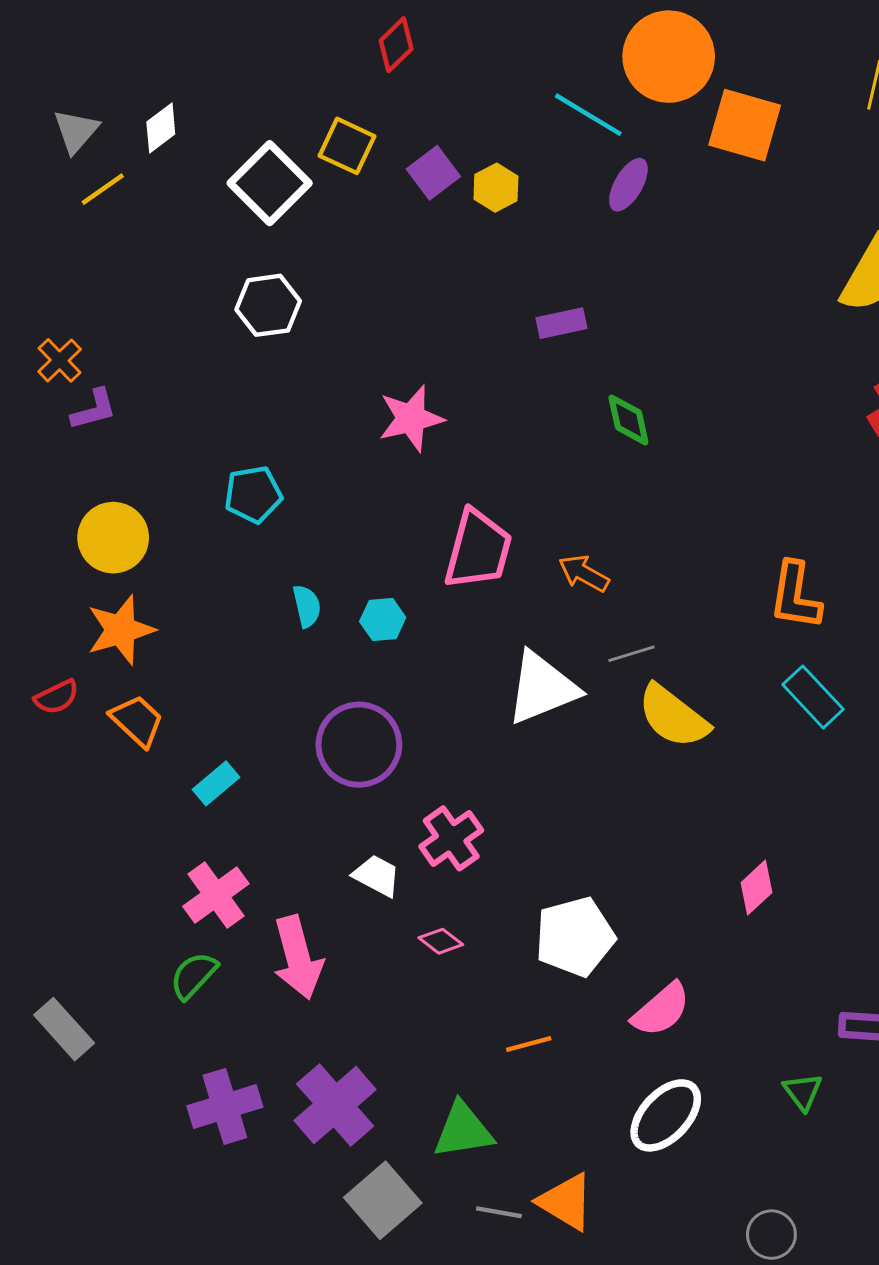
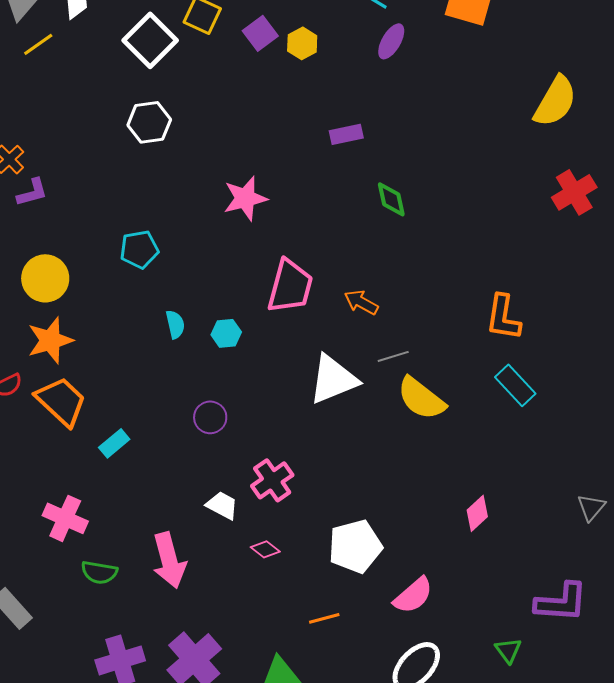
orange trapezoid: (137, 721) -> (61, 401), size x1.4
purple circle: (359, 745) -> (210, 417), size x0.6
pink cross: (216, 895) -> (65, 518), moved, turned -30
green semicircle: (194, 975) -> (99, 572), turned -123

